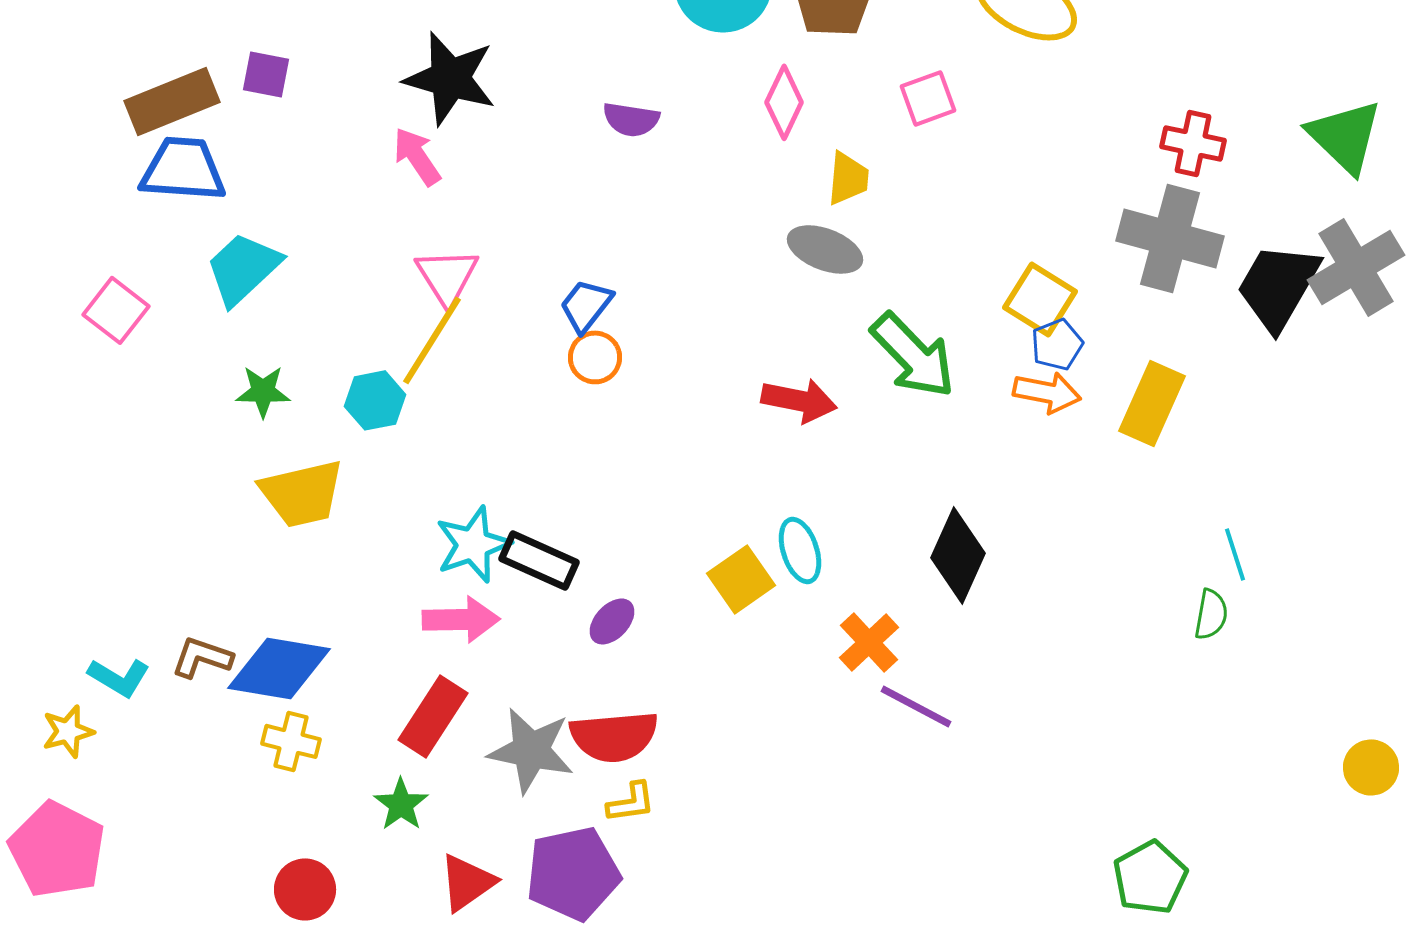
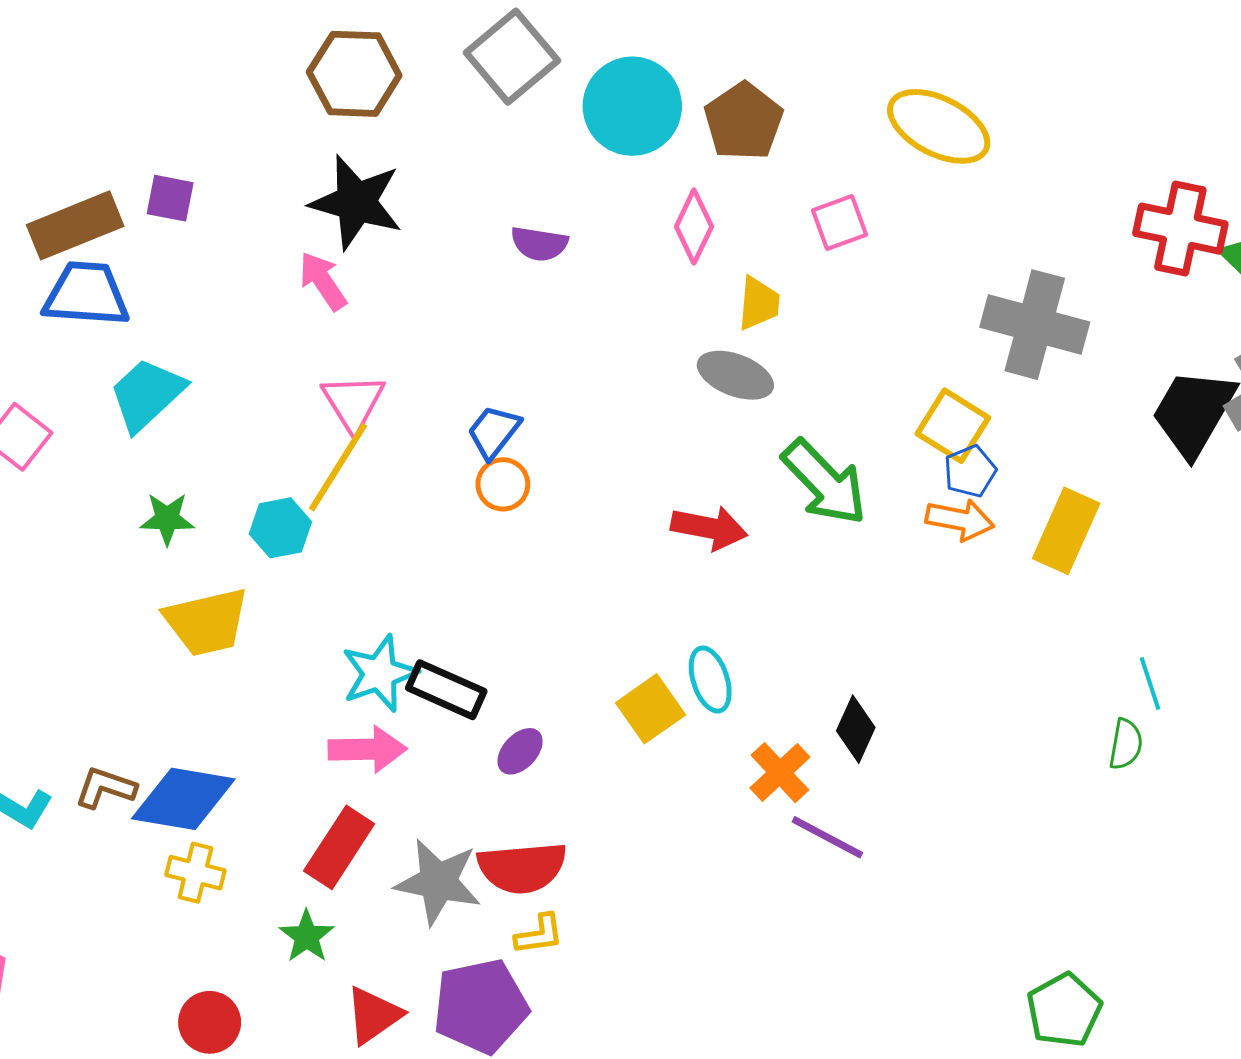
red cross: (1193, 143) -> (1180, 229), moved, size x1.4
gray cross: (1170, 238) -> (1035, 325), moved
black diamond: (958, 555) -> (856, 729), moved, size x0.7

